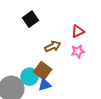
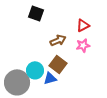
black square: (30, 19) -> (36, 13), turned -35
brown square: (43, 71) -> (58, 64), moved

